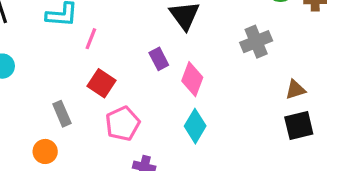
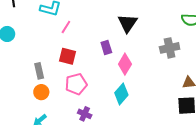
red square: (101, 83) -> (67, 56), turned -30
orange circle: (45, 151) -> (41, 92), moved

